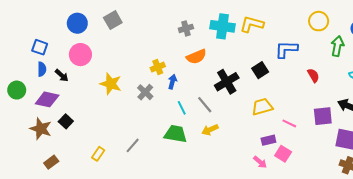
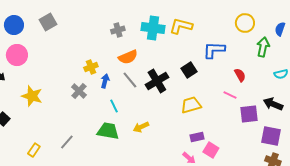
yellow star: (111, 84) -> (32, 96), moved
gray line: (205, 105) -> (130, 80), moved
pink line: (289, 123) -> (230, 95), moved

